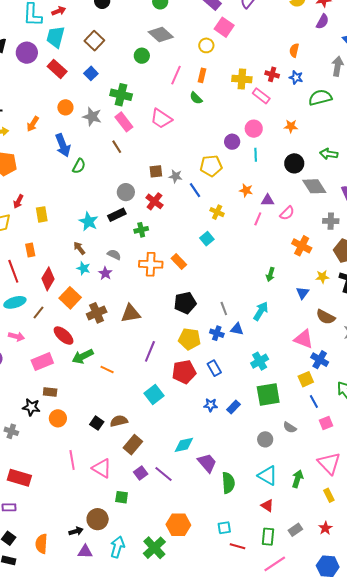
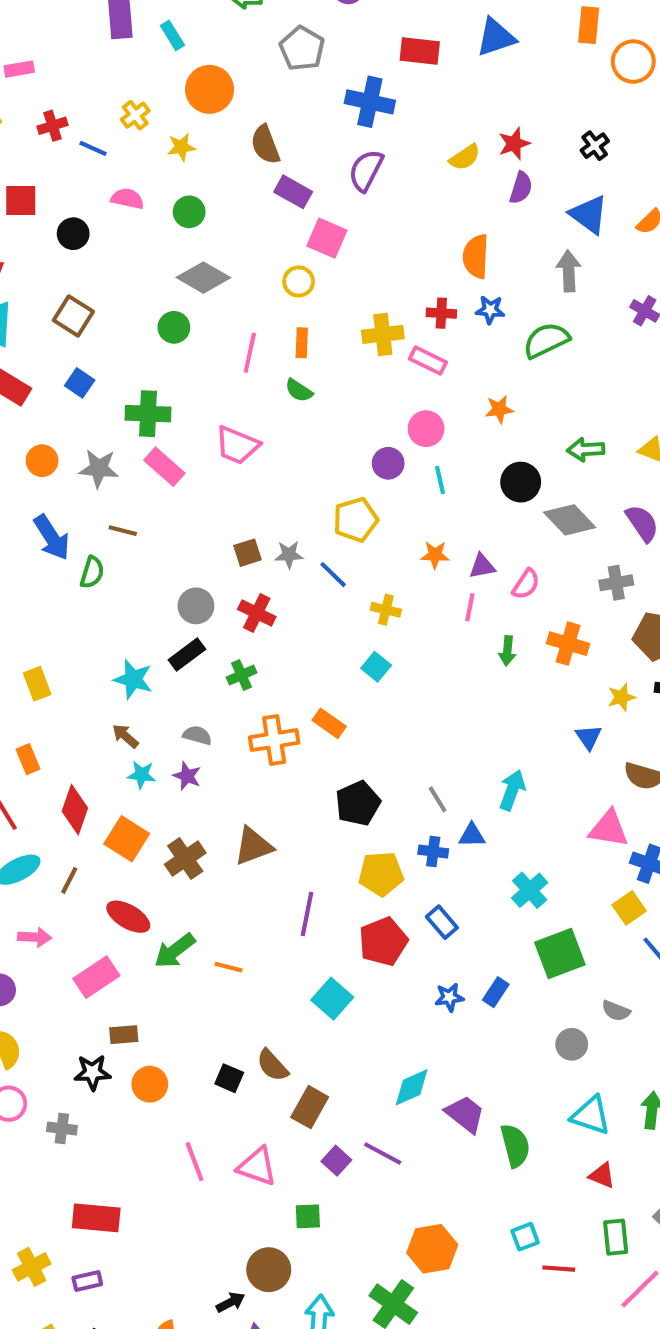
orange semicircle: (294, 50) -> (476, 256), size x1.5
brown line: (117, 147) -> (123, 531), moved, turned -32
green arrow: (270, 274) -> (507, 651), moved
brown semicircle: (119, 421) -> (272, 1065), turned -108

